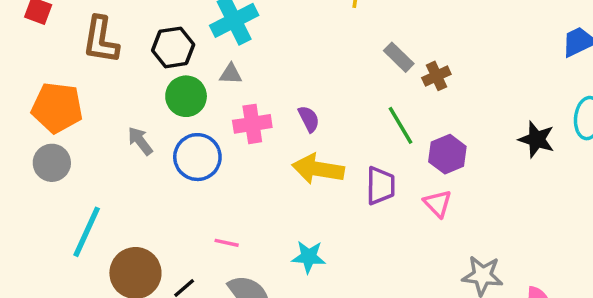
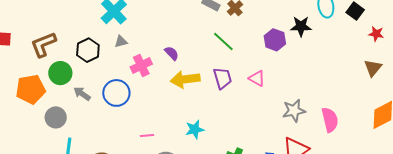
brown L-shape: (101, 40) -> (43, 45), turned 76
black hexagon: (173, 47) -> (88, 50), moved
green circle: (186, 96) -> (60, 73), moved
purple hexagon: (447, 154) -> (275, 40), moved
gray circle: (52, 163) -> (56, 117), moved

